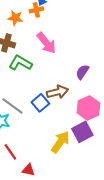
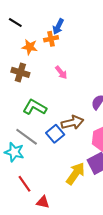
pink arrow: (46, 43) -> (61, 72), size x0.6
green L-shape: (20, 63) -> (35, 107), moved

